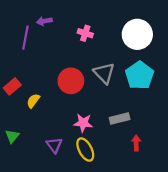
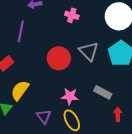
purple line: (25, 38) -> (21, 31), moved
yellow semicircle: (33, 101) -> (20, 90), moved, size x1.5
gray rectangle: (120, 119) -> (103, 92), turned 42

